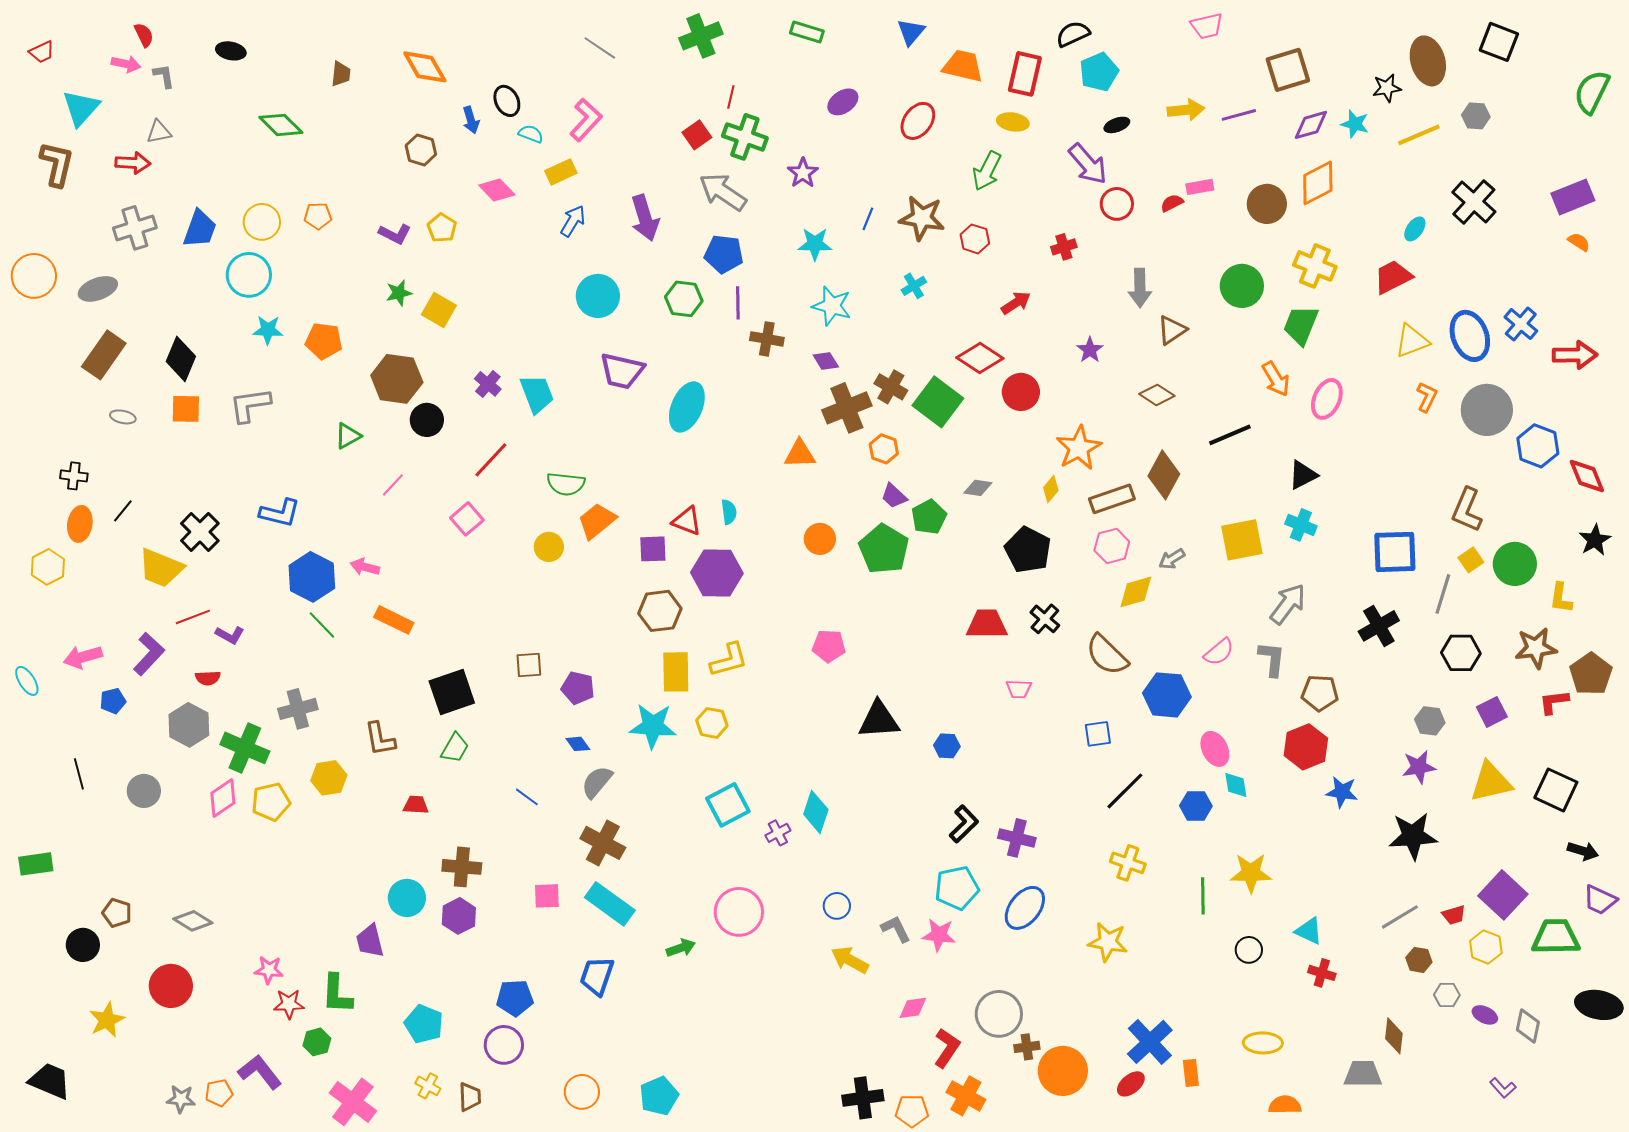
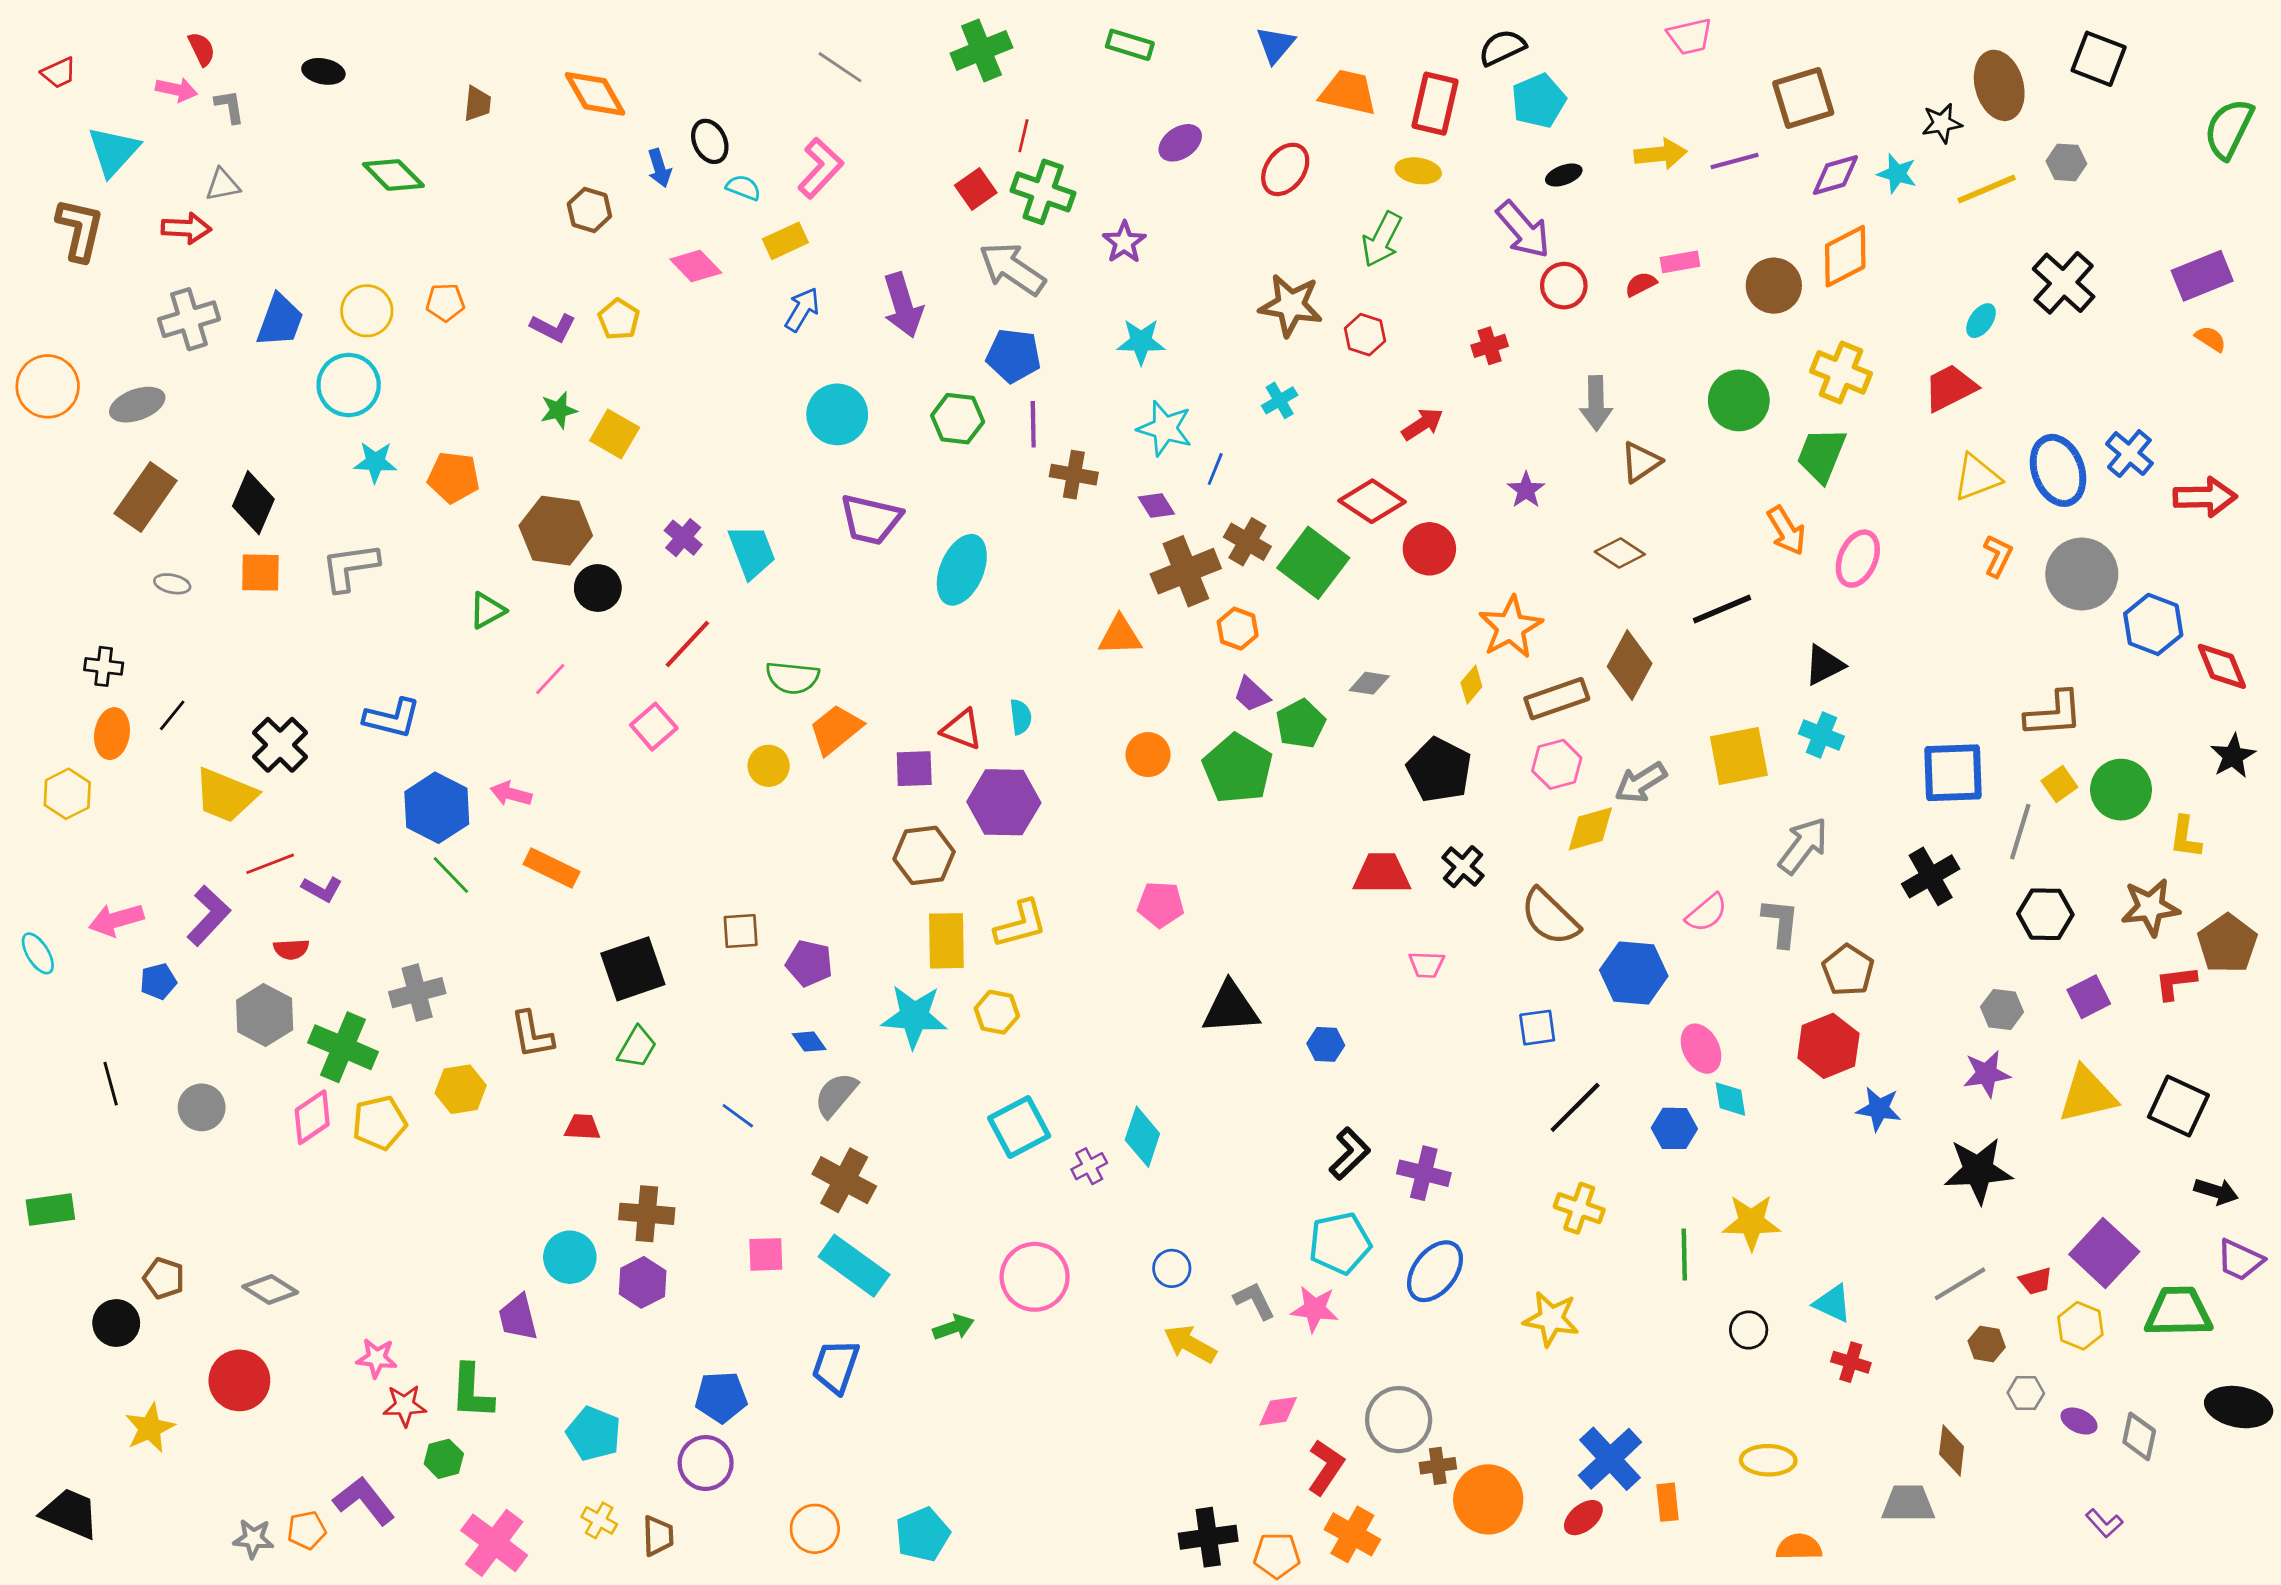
blue line: (868, 219) -> (1215, 469), moved
brown L-shape: (1467, 510) -> (2054, 714), turned -117
gray arrow: (1172, 559) -> (1641, 783), size x1.4
brown pentagon: (1320, 693) -> (1848, 970), turned 30

